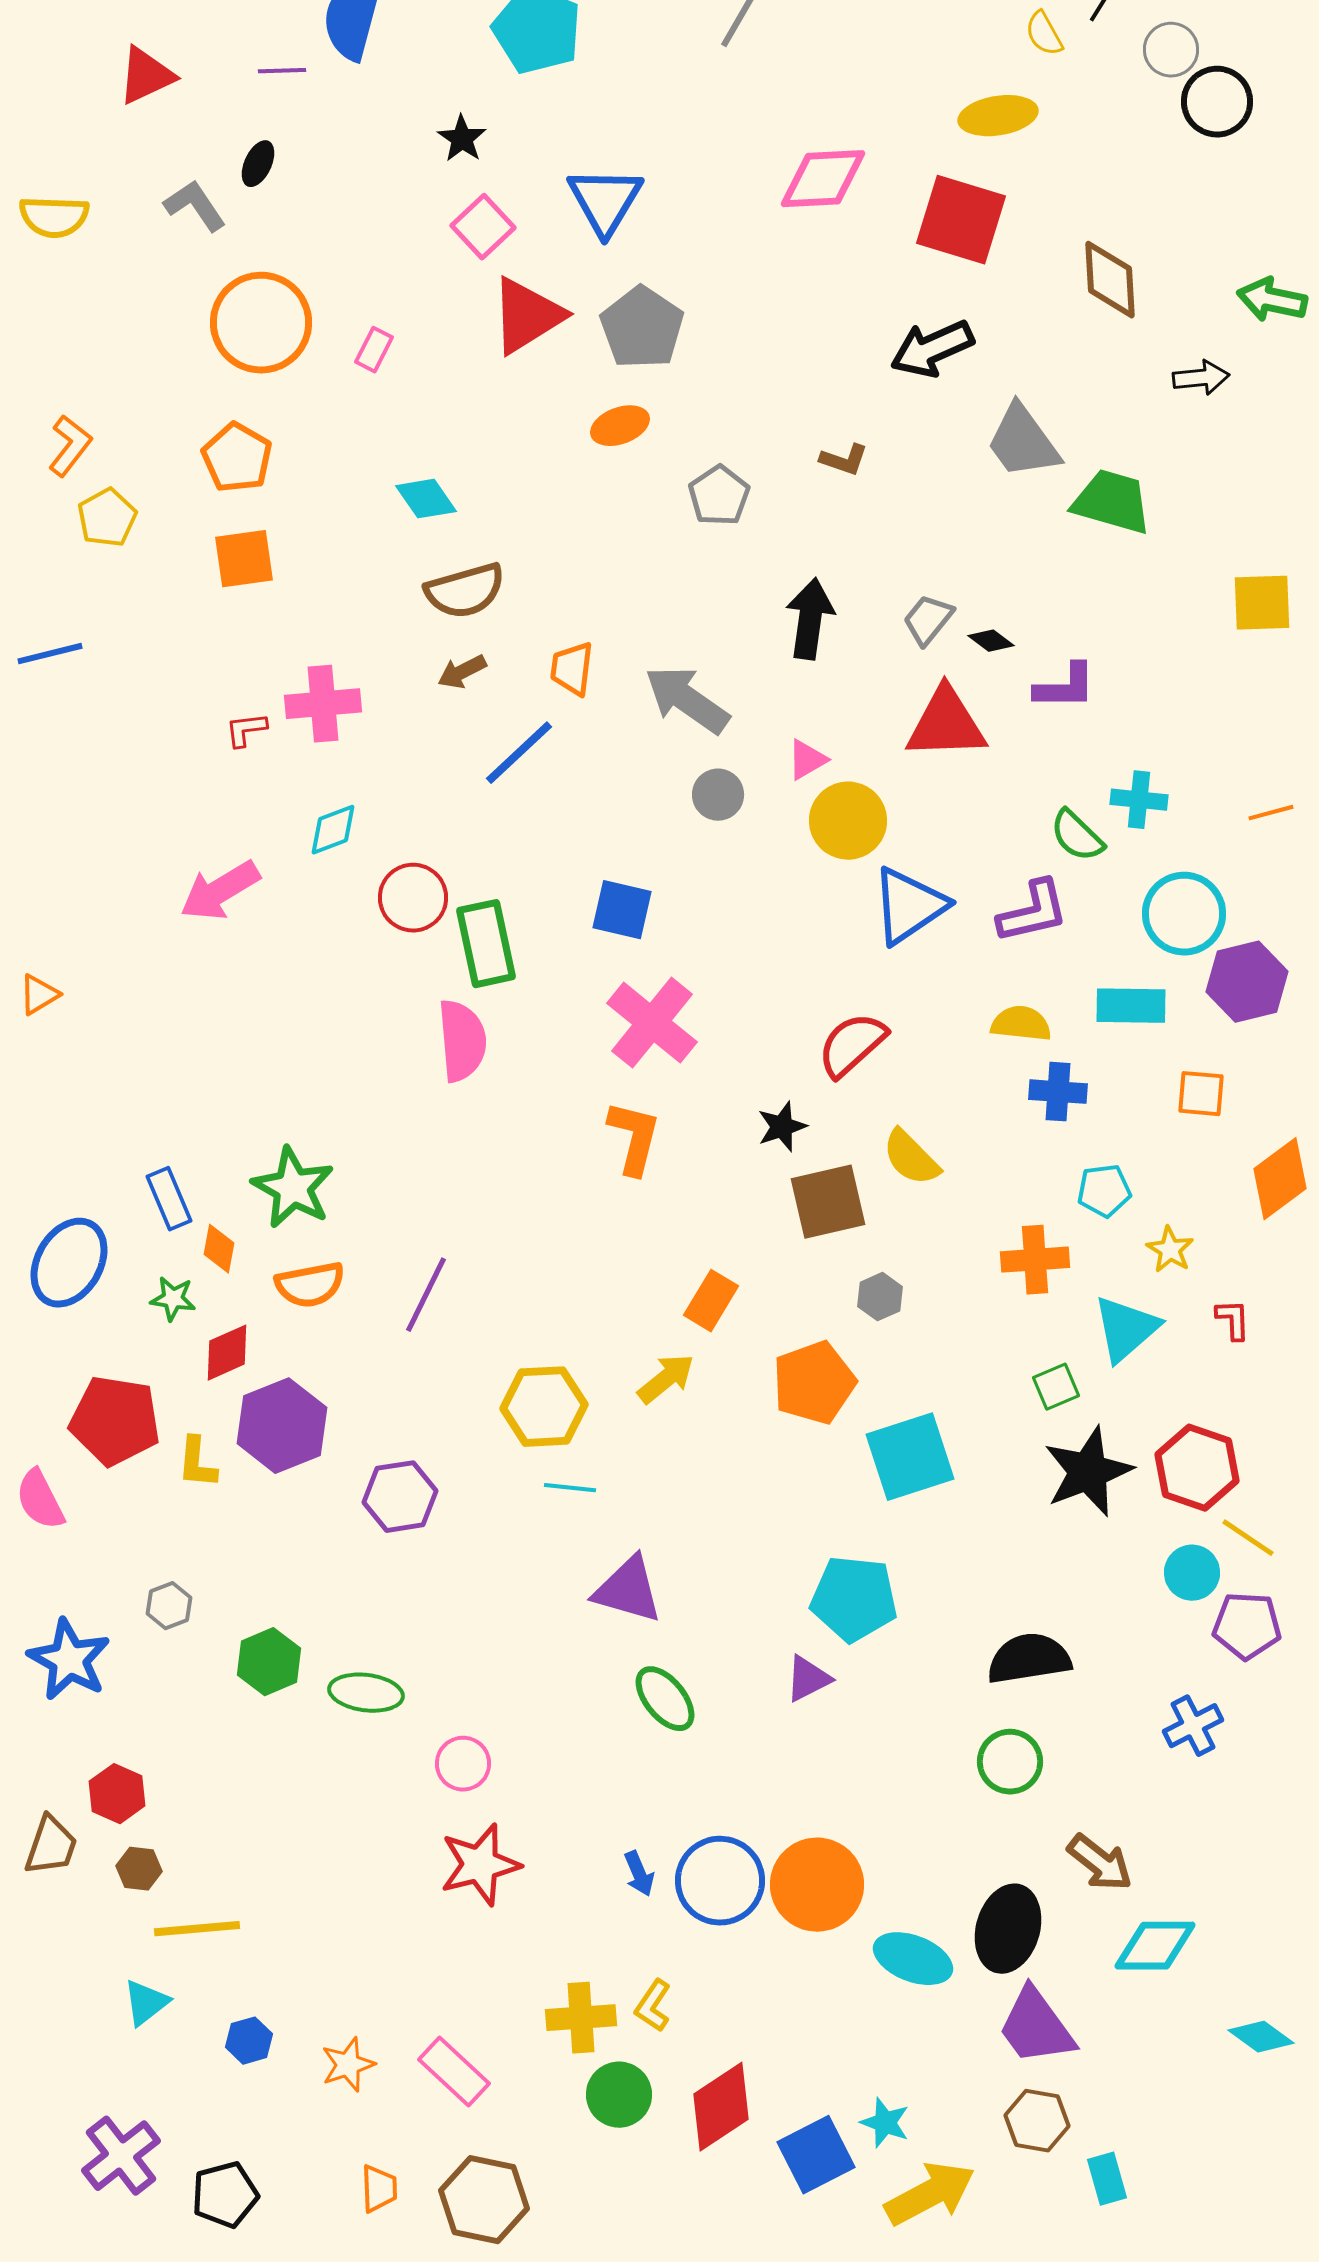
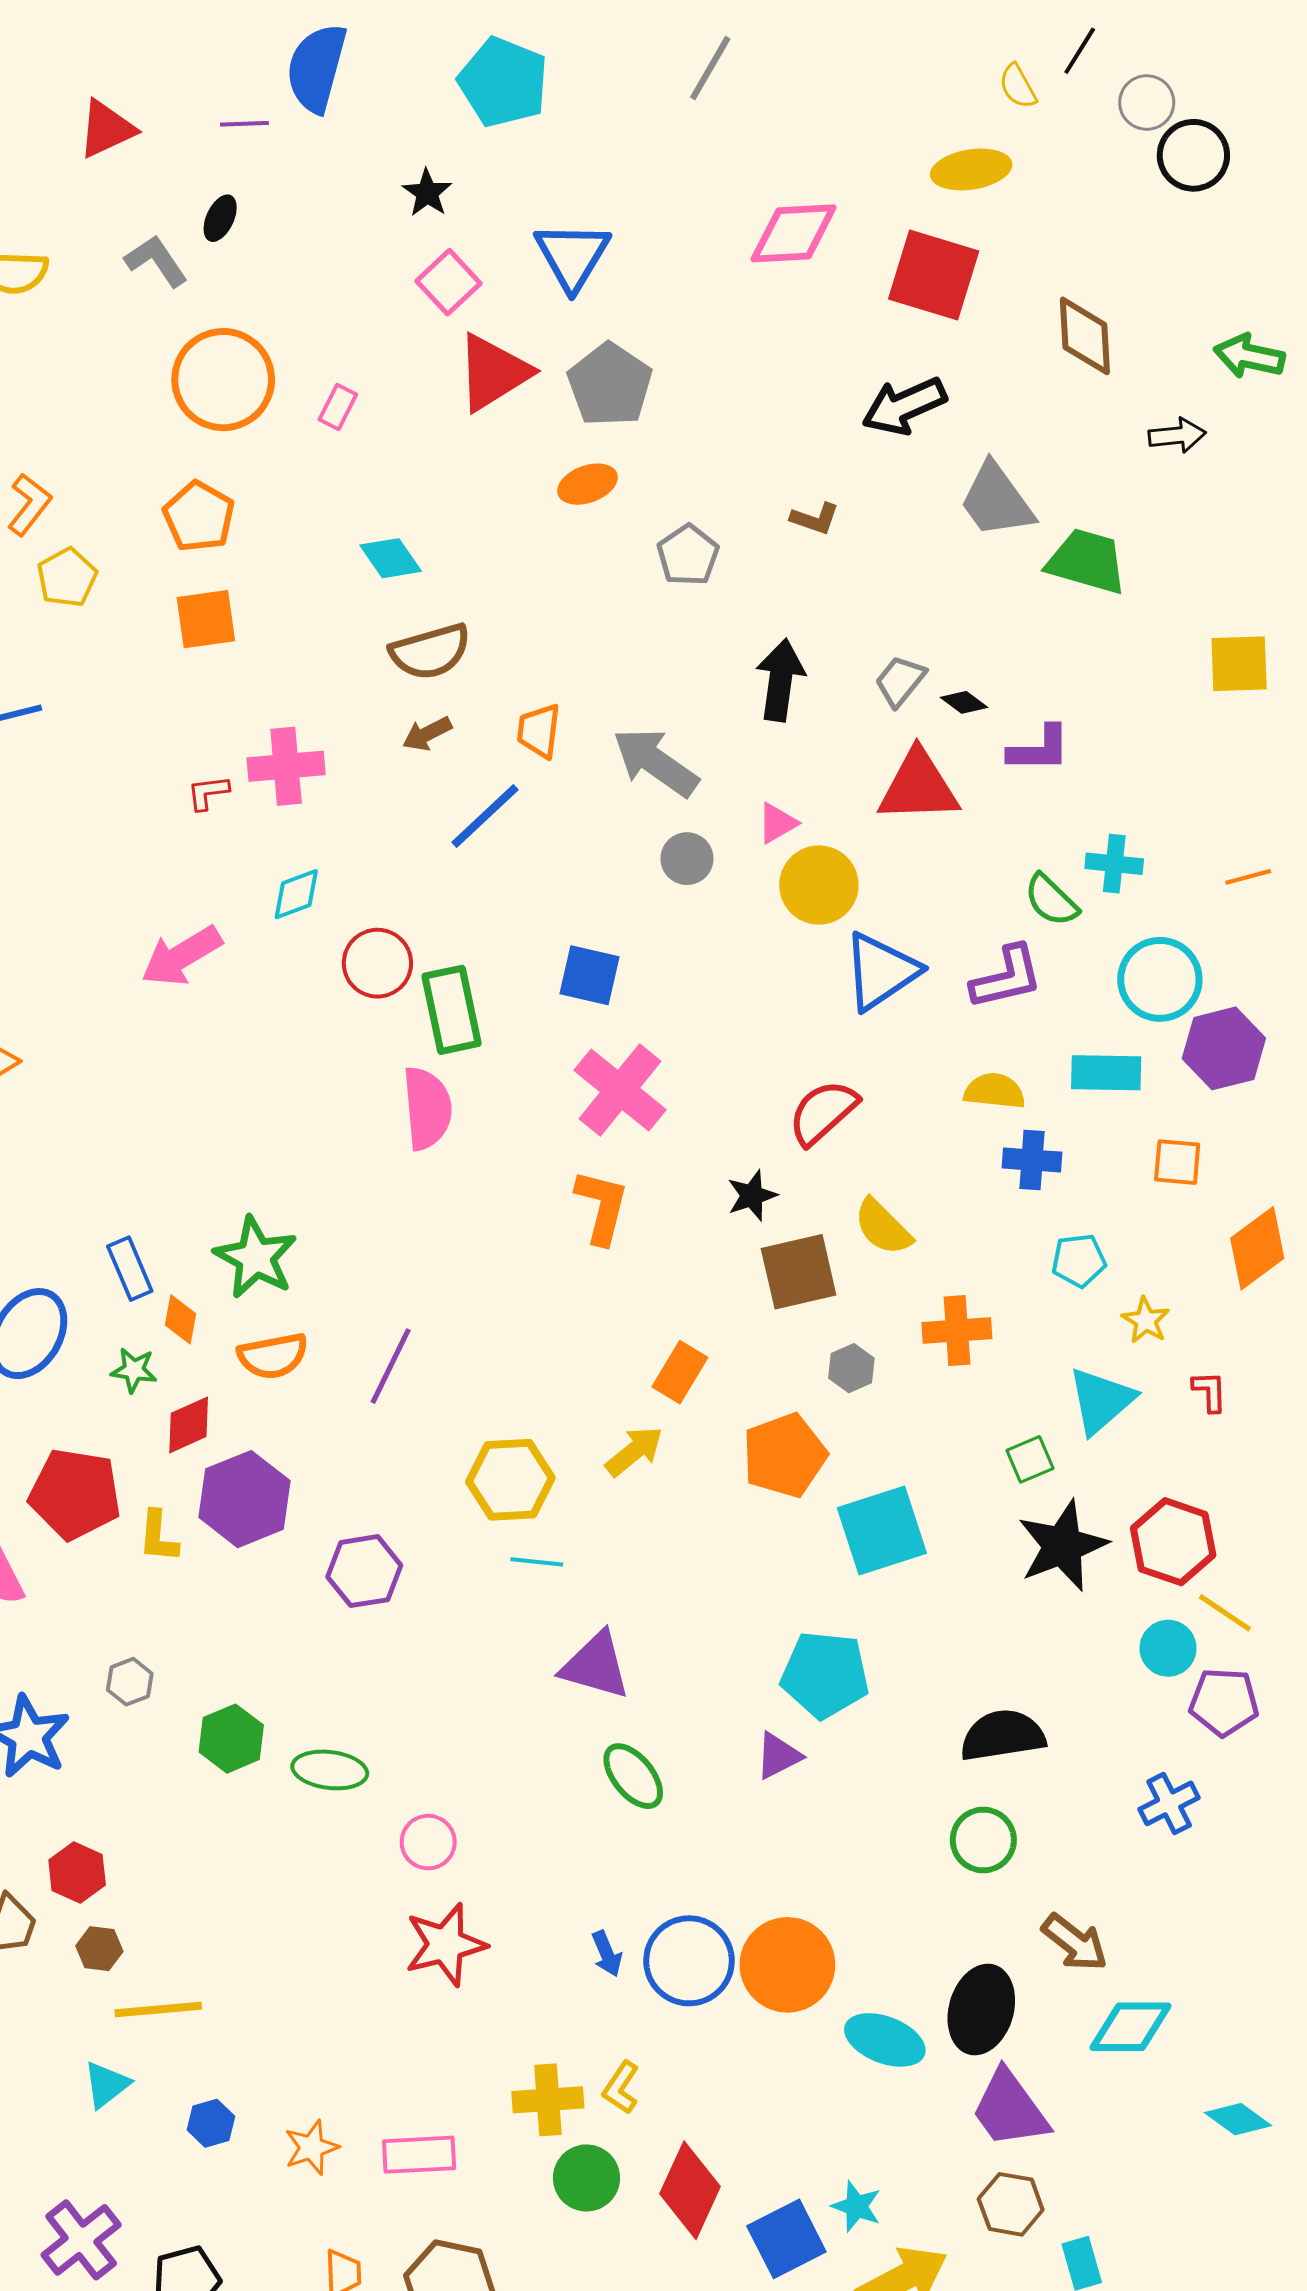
orange cross: (1035, 1260) -> (957, 1331), moved
pink rectangle: (454, 2072) -> (419, 2155), turned -46
red diamond: (721, 2107) -> (690, 2190), turned -32

